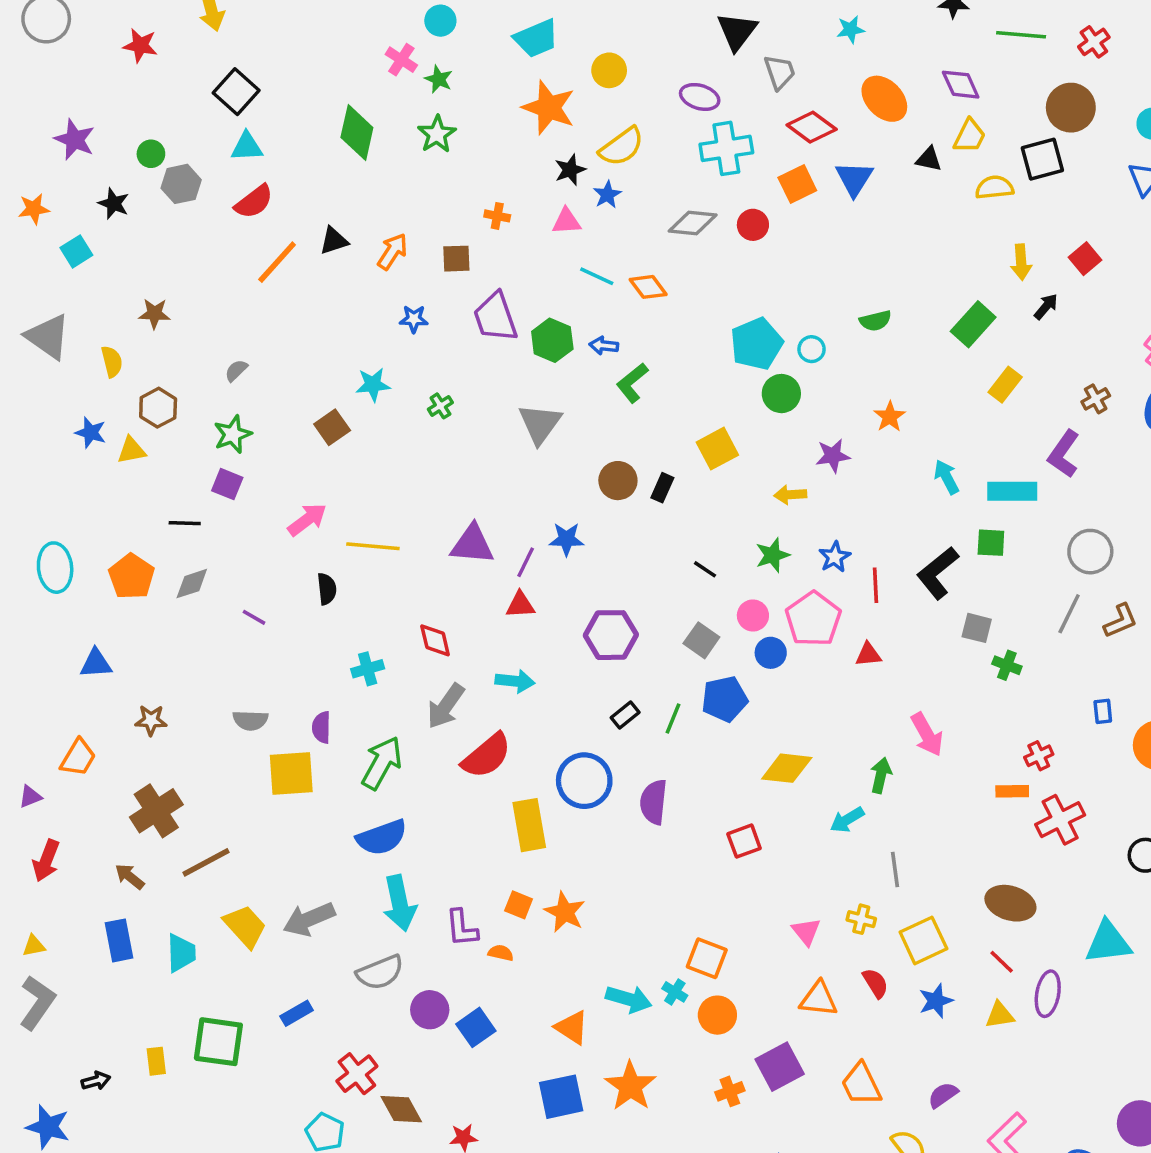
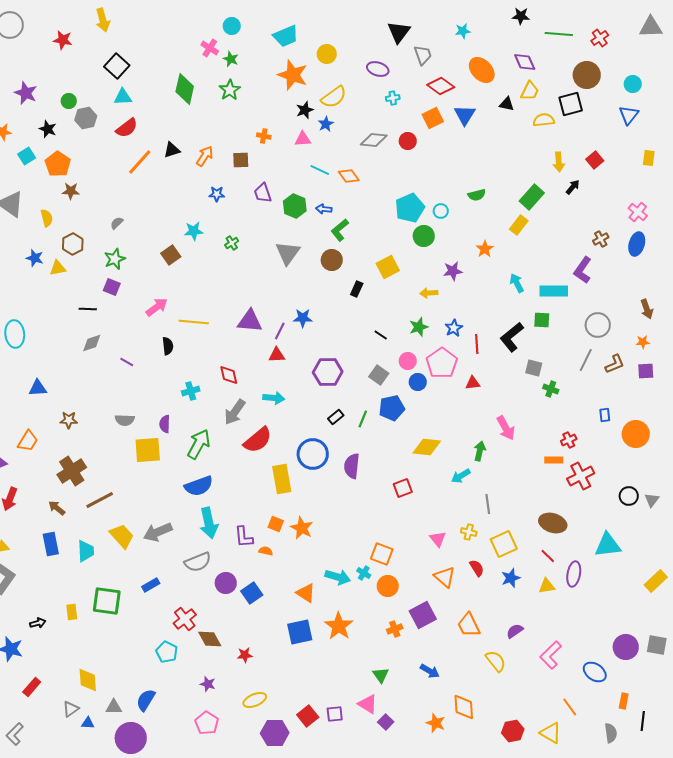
cyan cross: (726, 148) -> (393, 98), size x0.5
purple trapezoid: (495, 317) -> (263, 193), size x0.7
yellow rectangle: (1005, 385) -> (519, 225), moved
brown circle: (618, 481) -> (332, 260), moved
orange pentagon: (131, 576) -> (58, 164), moved
orange triangle: (819, 999) -> (445, 577), turned 35

